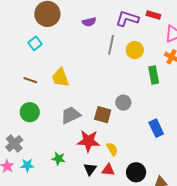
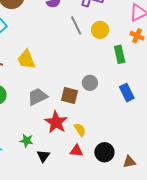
gray line: (111, 45) -> (76, 25), turned -36
blue rectangle: (156, 128) -> (127, 93), moved
red star: (88, 141) -> (56, 122), turned 30
black triangle: (90, 169) -> (43, 156), moved

